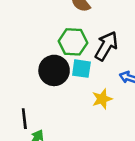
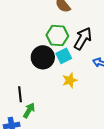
cyan square: (81, 69) -> (64, 56), turned -35
yellow star: (102, 99) -> (70, 80), moved

